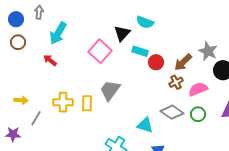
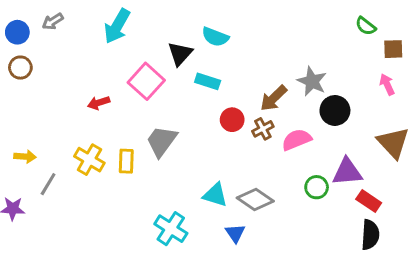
gray arrow: (39, 12) -> (53, 21), turned -128
cyan arrow: (58, 33) -> (117, 26), moved
red arrow: (50, 60) -> (99, 103), moved, turned -56
red circle: (156, 62) -> (232, 120), moved
yellow cross: (63, 102) -> (89, 160), turned 30
gray diamond: (172, 112) -> (255, 199), moved
green circle: (198, 114) -> (317, 187), moved

